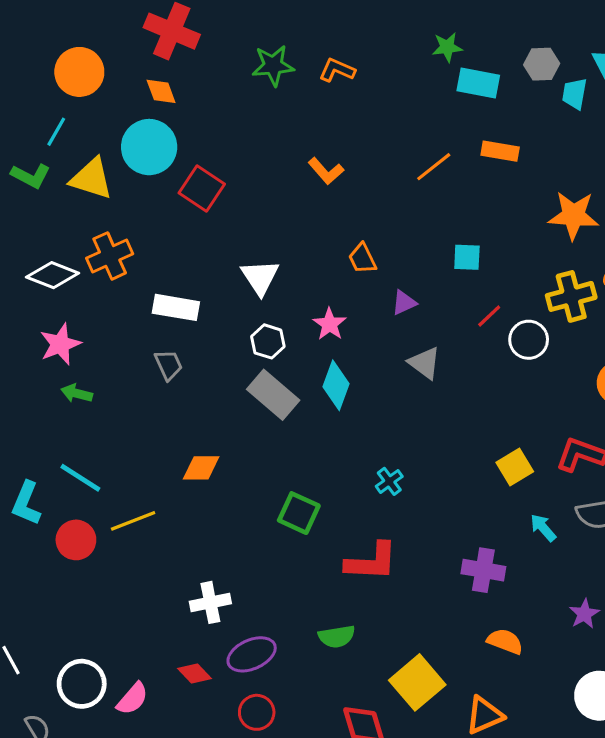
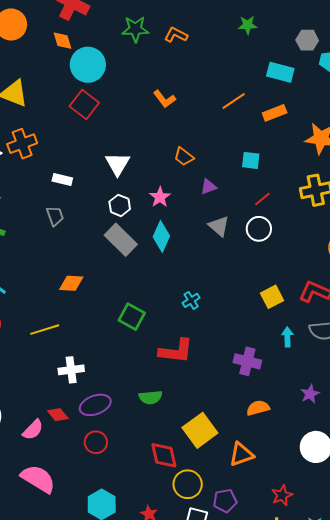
cyan rectangle: (478, 83) -> (280, 72), moved
cyan circle: (149, 147) -> (88, 65), moved
orange rectangle: (500, 151) -> (275, 113), moved, turned -35
orange trapezoid: (362, 259) -> (184, 157), turned -30
white rectangle: (176, 307) -> (62, 180), size x0.7
white circle: (529, 340) -> (259, 229), moved
yellow line: (133, 521) -> (45, 330), moved
cyan arrow: (543, 528) -> (287, 337), turned 36
orange semicircle: (505, 641) -> (258, 408), turned -40
pink semicircle: (132, 699) -> (33, 430), moved

